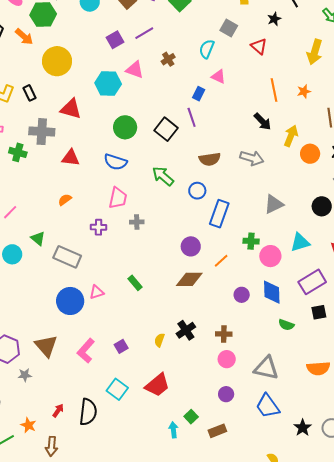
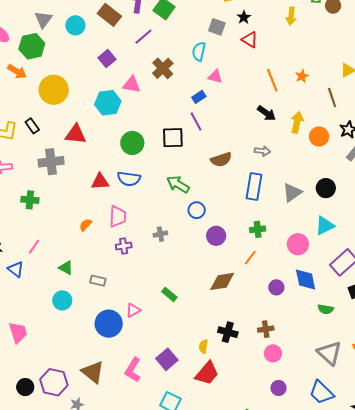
black star: (274, 19) -> (244, 17), moved
purple line: (144, 33) -> (143, 37), moved
yellow arrow: (315, 52) -> (291, 16), moved, size x0.7
brown cross: (168, 59) -> (163, 68), size x1.5
blue rectangle: (199, 94) -> (199, 97), turned 40
black square: (166, 129) -> (173, 138), turned -30
green cross: (18, 152) -> (30, 200), moved
red triangle: (71, 158) -> (100, 182), moved
gray arrow: (252, 158) -> (262, 151), size x0.7
blue circle: (197, 191) -> (197, 210), moved
pink trapezoid: (118, 198) -> (118, 216), moved
black circle: (322, 206) -> (326, 188), moved
blue rectangle: (219, 214) -> (254, 186), moved
green cross: (251, 241) -> (258, 229), moved
purple circle: (191, 246) -> (216, 236), moved
cyan circle: (12, 254) -> (62, 300), moved
gray rectangle: (67, 257) -> (98, 281), size x0.6
black cross: (186, 330) -> (228, 332), turned -30
purple square: (121, 346) -> (167, 359), size x1.5
gray triangle: (266, 368) -> (329, 353), moved, turned 40
red trapezoid: (157, 385) -> (207, 373), moved

